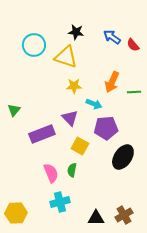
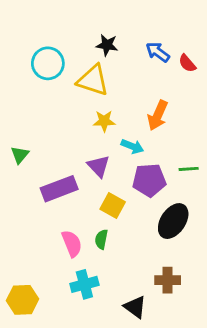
green line: (134, 92) -> (189, 169), moved
brown cross: (124, 215) -> (168, 280), moved, turned 30
black triangle: (96, 218) -> (135, 307), turned 36

